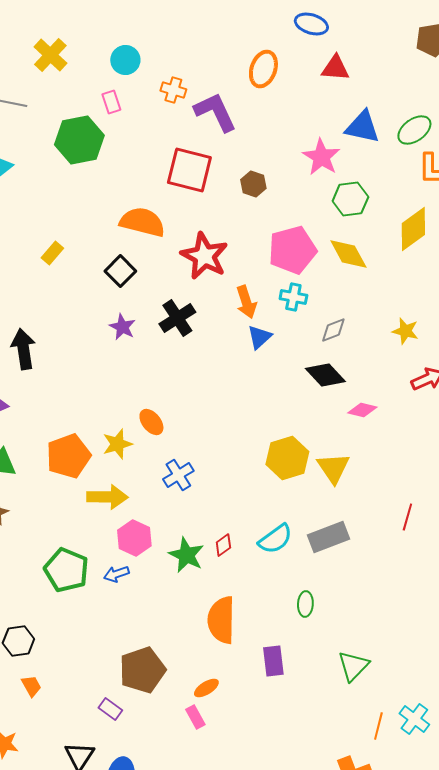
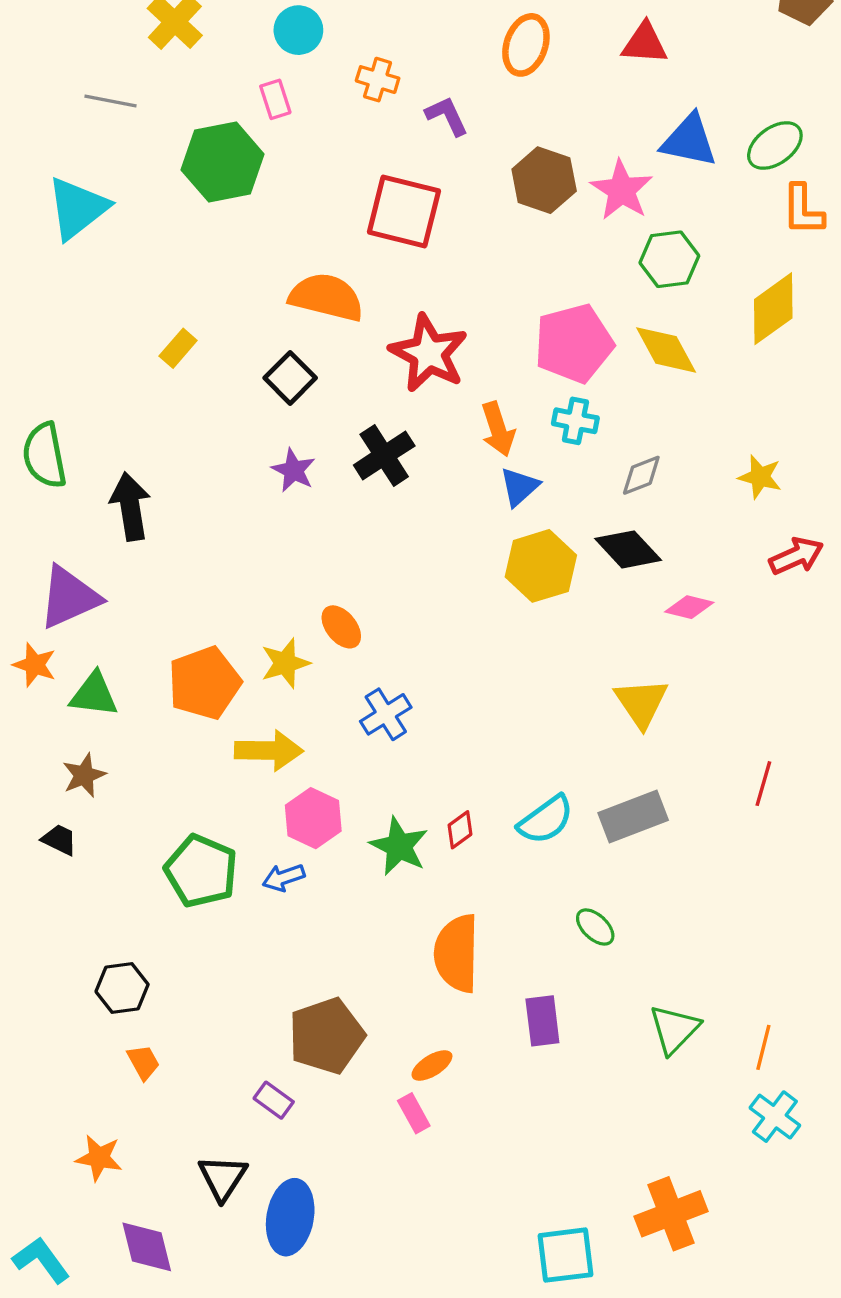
purple L-shape: (215, 112) -> (447, 116), size x0.6
brown hexagon: (253, 184) -> (544, 180), moved, size x1.5
yellow hexagon: (287, 458) -> (541, 566), moved
green ellipse: (305, 604) -> (595, 927), turned -50
orange line: (378, 726) -> (763, 1047), moved

